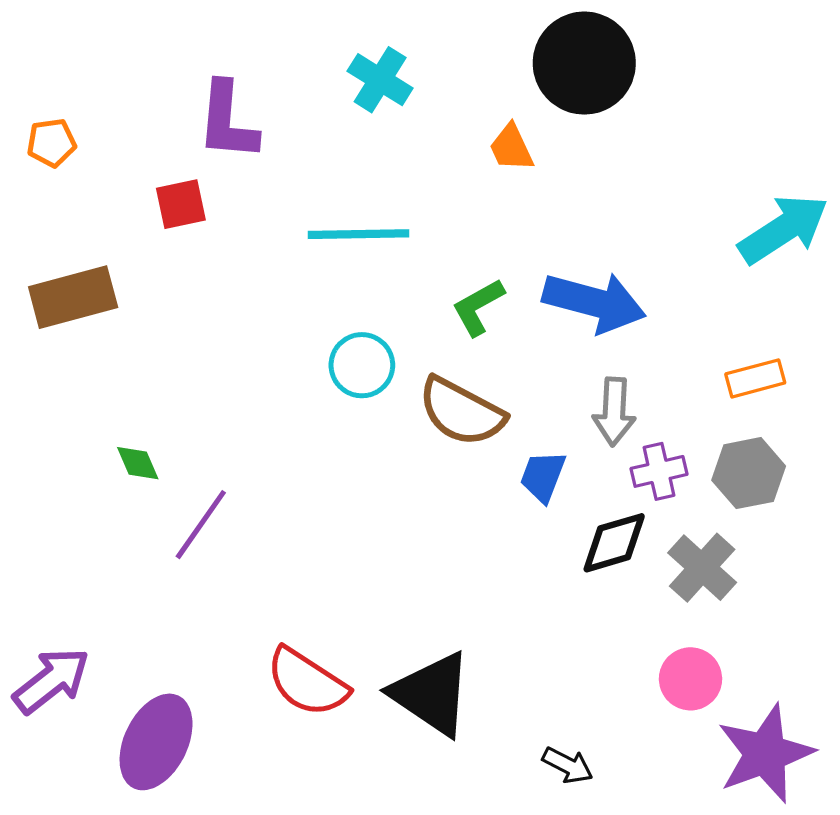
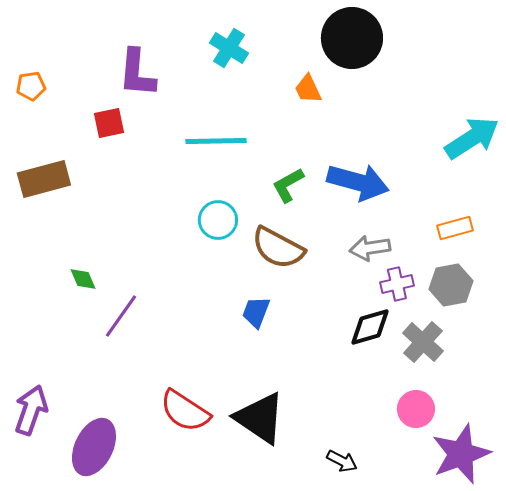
gray arrow: (614, 412) -> (370, 248), turned 78
blue trapezoid: (543, 476) -> (256, 312), moved
purple arrow: (51, 681) -> (31, 410), turned -33

